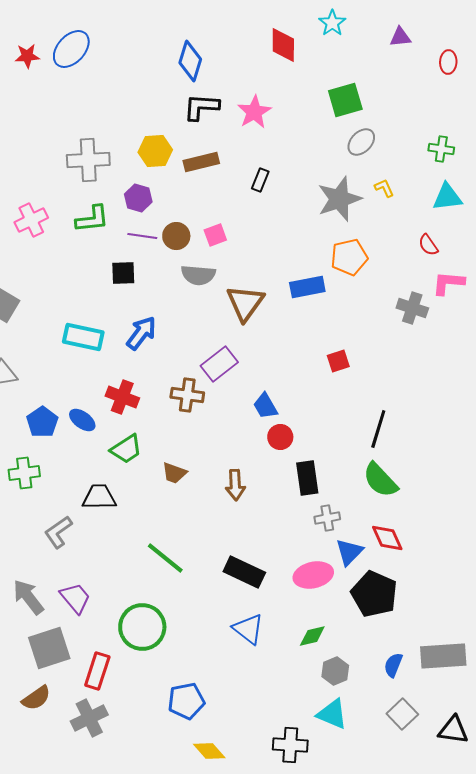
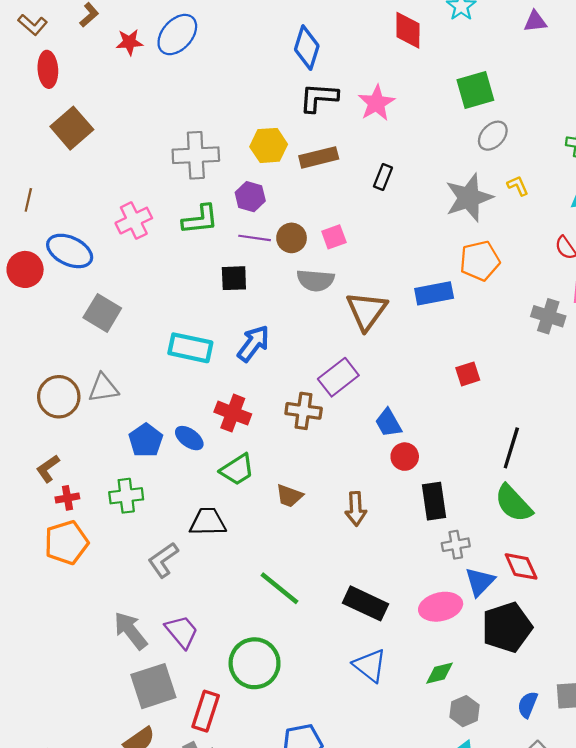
black pentagon: (374, 594) -> (507, 627), turned 30

